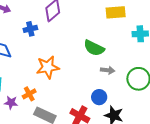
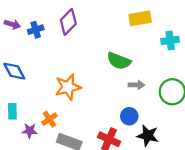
blue cross: (30, 29) -> (36, 30), moved

